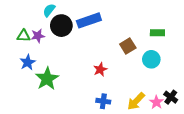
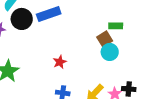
brown square: (128, 46) -> (105, 39), moved
black cross: (171, 97) -> (129, 89), turned -32

